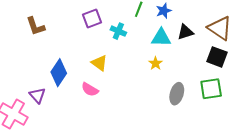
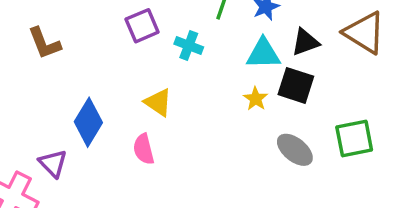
black square: (217, 57) -> (296, 85), moved
pink semicircle: (90, 89) -> (144, 149), turned 48
gray ellipse: (177, 94) -> (295, 150), turned -65

